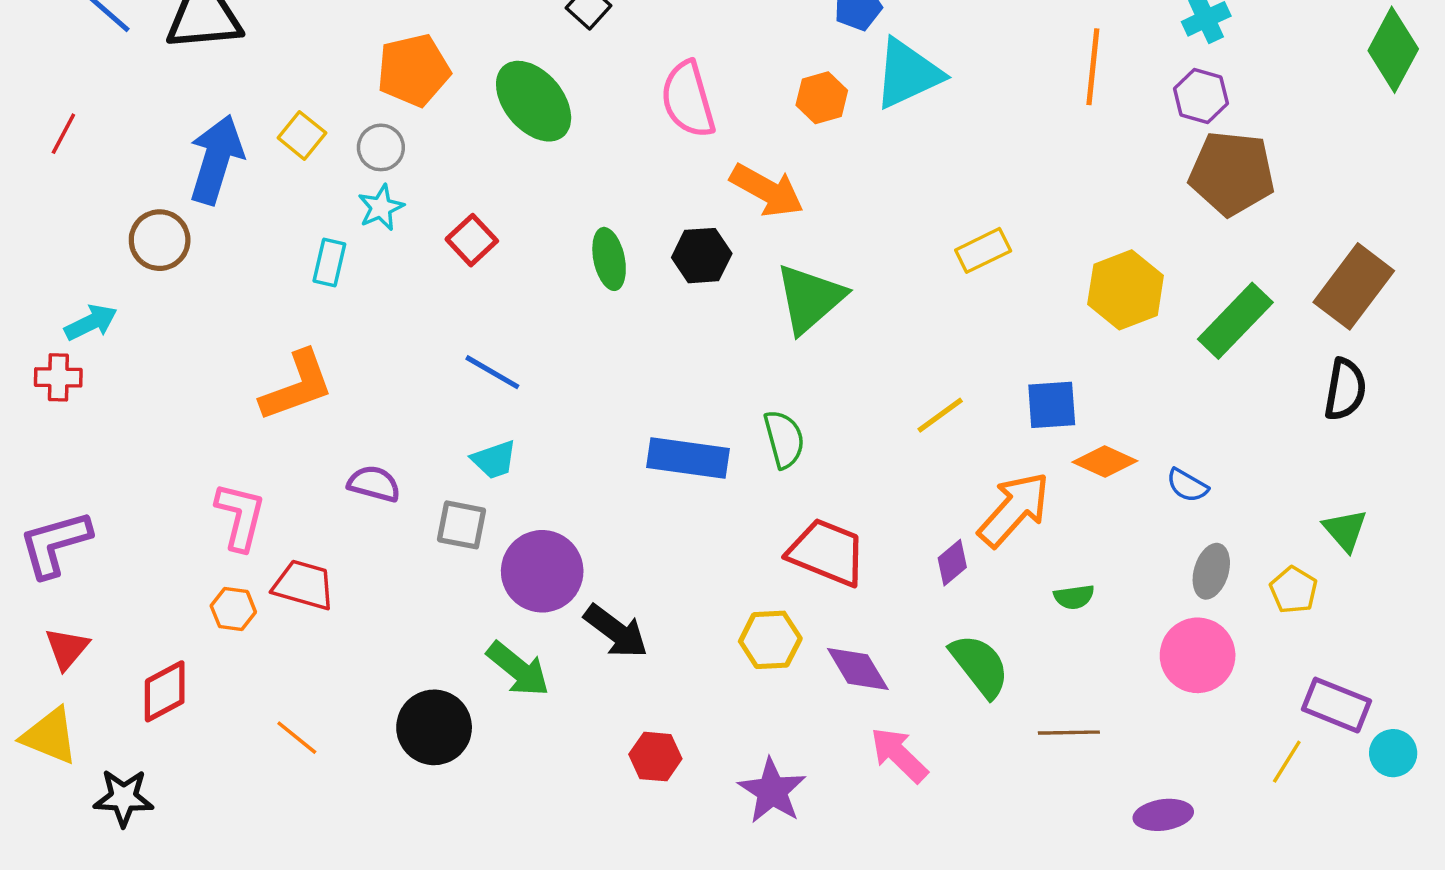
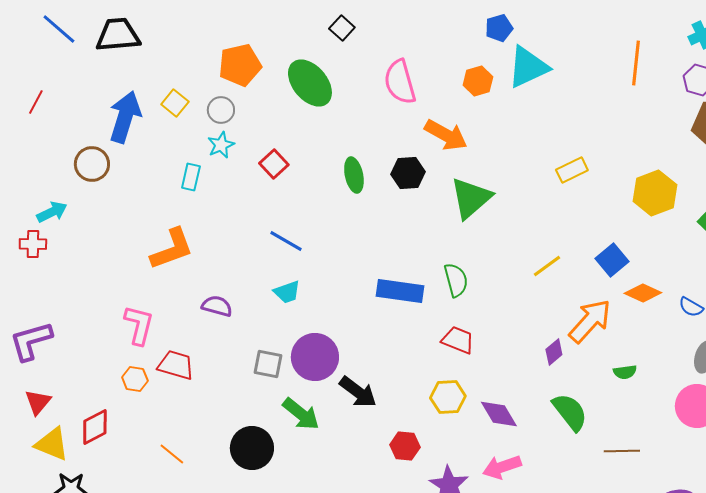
blue square: (1052, 405) -> (612, 260), turned -36
gray square: (462, 525) -> (268, 364), moved
red trapezoid: (827, 552) -> (458, 340), moved, size x0.7
yellow triangle: (50, 736) -> (52, 444), moved
pink arrow: (899, 755) -> (502, 467), moved, turned -63
red hexagon: (655, 757) -> (405, 446), moved

